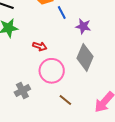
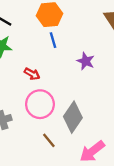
blue line: (62, 13) -> (53, 40), moved
gray diamond: (85, 57) -> (73, 117), moved

